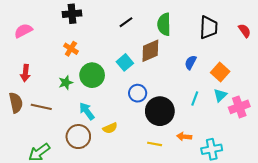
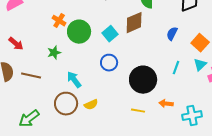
red arrow: (25, 73) -> (16, 44), turned -56
green circle: (92, 75) -> (79, 32), moved
blue circle: (138, 93) -> (109, 63), moved
yellow semicircle: (110, 128) -> (91, 105), moved

